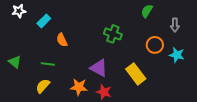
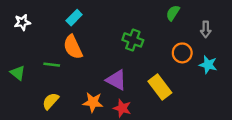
white star: (19, 11) -> (22, 22), moved
cyan rectangle: (44, 21) -> (74, 18), moved
orange semicircle: (62, 40) -> (73, 47), size x1.5
green line: (48, 64) -> (52, 65), moved

